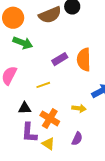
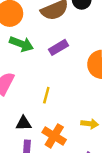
purple rectangle: (60, 59) -> (58, 47), moved
yellow line: (43, 85) -> (46, 95), turned -56

